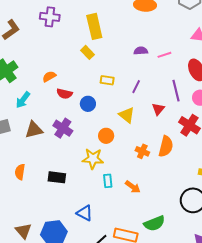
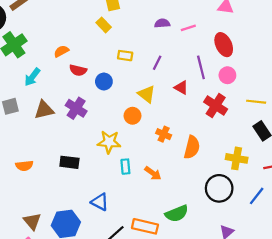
red triangle: (158, 109) -> (181, 88), turned -40
orange circle: (106, 136) -> (133, 116), moved
orange semicircle: (166, 146) -> (192, 147), moved
orange semicircle: (20, 172) -> (24, 166), moved, turned -105

